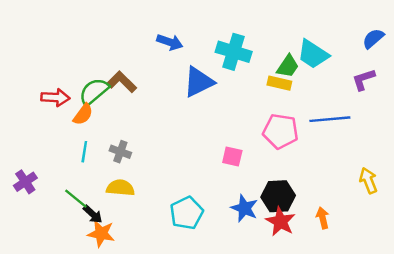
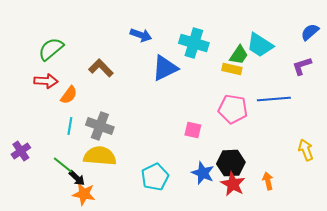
green semicircle: (94, 91) -> (51, 49), moved
gray cross: (120, 152) -> (100, 126), size x1.5
yellow semicircle: (120, 188) -> (100, 156), size x1.4

